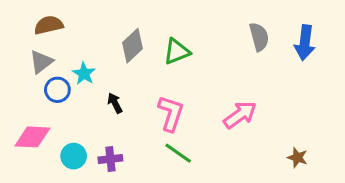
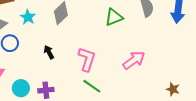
green triangle: (177, 52) -> (114, 17), moved
cyan star: (84, 74) -> (28, 17), moved

